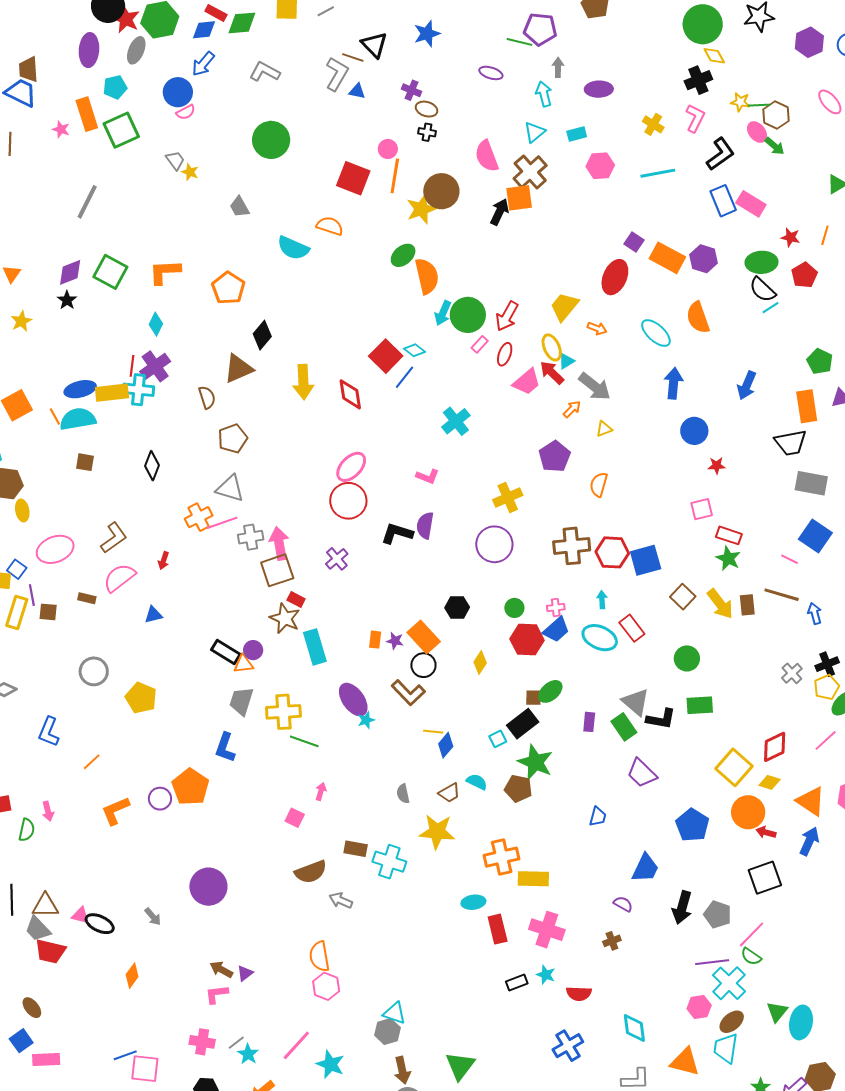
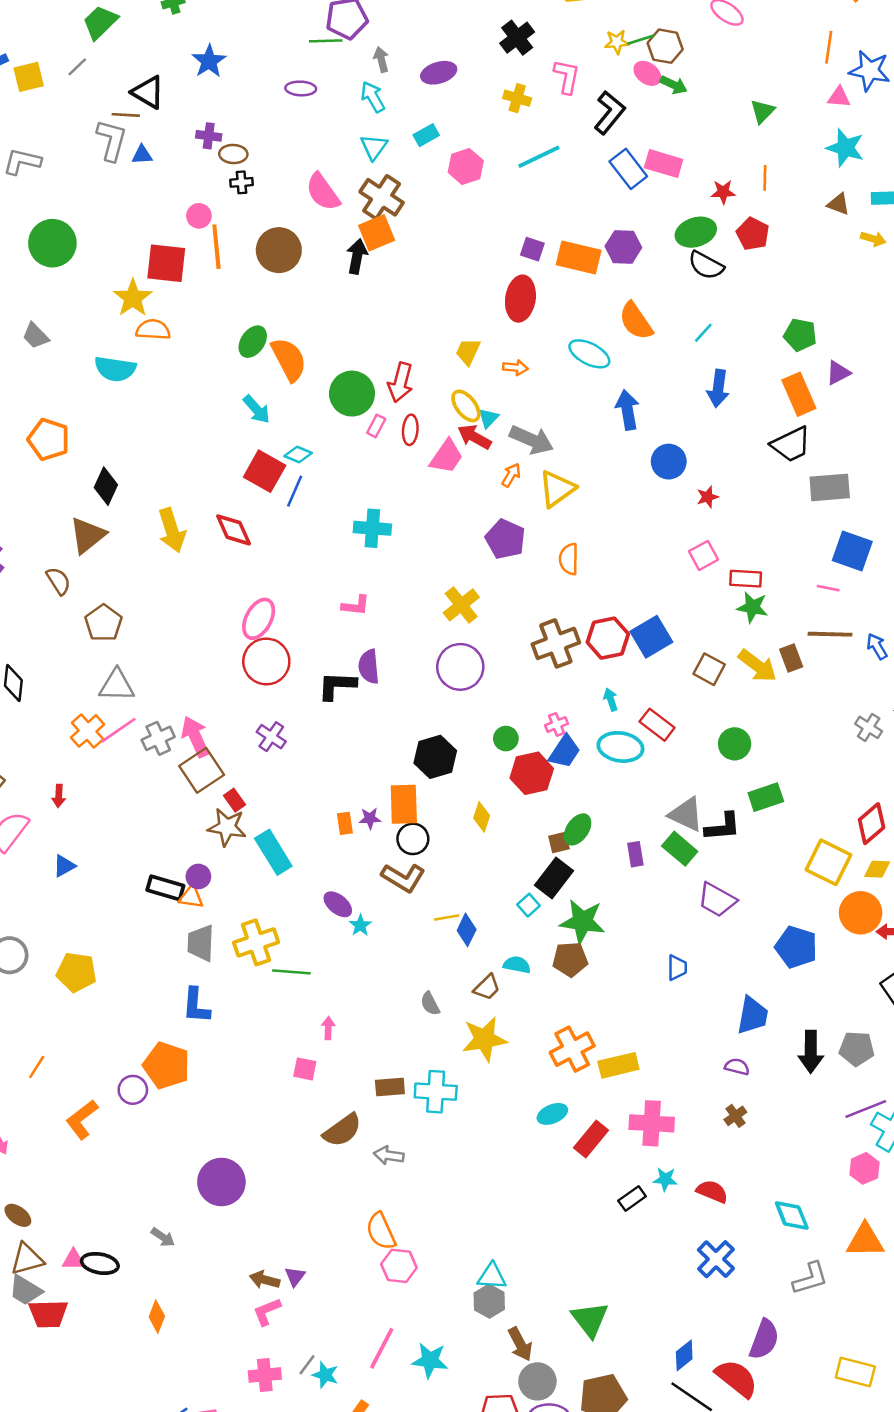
black cross: (698, 80) -> (517, 38), moved
yellow star: (421, 209) -> (133, 298), moved
yellow trapezoid: (564, 307) -> (468, 352), size x0.7
cyan line: (771, 308) -> (703, 333), moved
cyan arrow: (443, 313) -> (257, 409), moved, turned -50
cyan cross: (456, 421) -> (372, 528), turned -32
yellow triangle: (604, 429) -> (557, 489), size x1.8
red rectangle: (296, 600) -> (235, 800), turned 42
black hexagon: (457, 608) -> (435, 757), size x1.4
orange rectangle: (424, 637) -> (404, 804), turned 56
orange triangle: (243, 664) -> (191, 897), turned 30
purple ellipse: (353, 700) -> (338, 904), size x0.7
red rectangle: (498, 929) -> (591, 1139), turned 68
red semicircle: (579, 994) -> (712, 1191), turned -145
brown ellipse: (32, 1008) -> (18, 1215), moved

